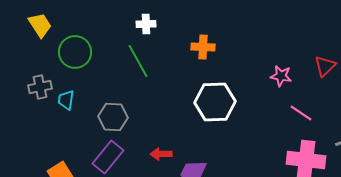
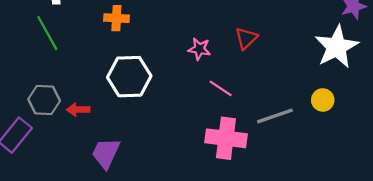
gray hexagon: (113, 117) -> (44, 100), moved
red arrow: (161, 154) -> (78, 110), moved

